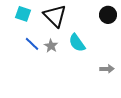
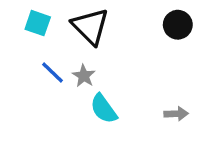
cyan semicircle: (77, 43) -> (104, 109), moved

